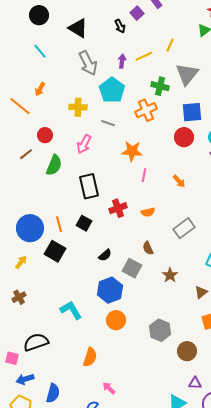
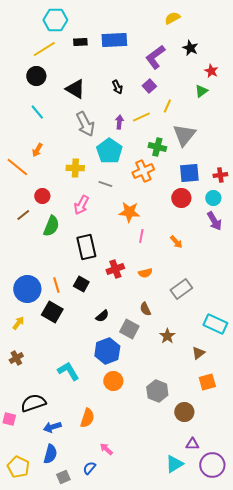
purple square: (137, 13) -> (149, 86), moved
blue arrow: (25, 379) -> (52, 427), moved

